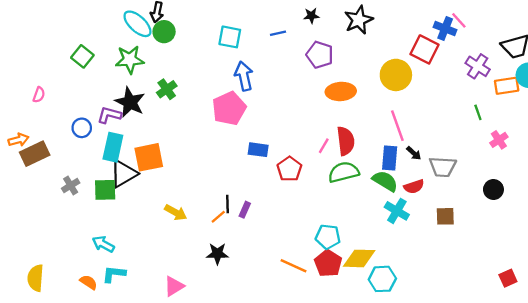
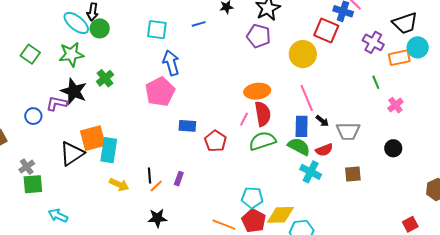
purple pentagon: (320, 55) -> (259, 36), moved
orange ellipse: (341, 91) -> (257, 91), moved
cyan rectangle: (113, 147) -> (109, 150), moved
green square: (105, 190) -> (33, 184), moved
black line: (227, 204) -> (150, 175), moved

